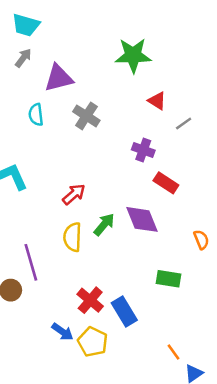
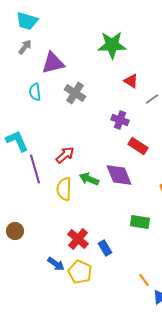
green arrow: (104, 224) -> (89, 179), turned -108
purple line: (31, 262) -> (35, 169), moved
blue rectangle: (124, 312) -> (105, 248), size x0.7

